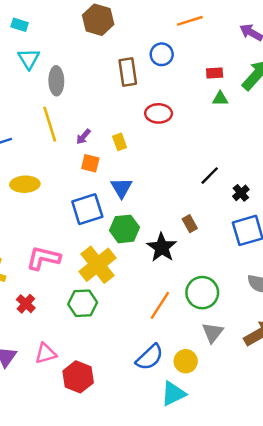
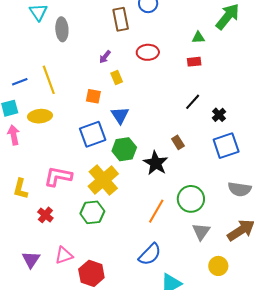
red rectangle: (215, 73) -> (194, 62), moved
yellow line: (50, 124) -> (49, 80), moved
purple arrow: (83, 137) -> (105, 57), moved
yellow circle: (186, 361) -> (218, 266), moved

